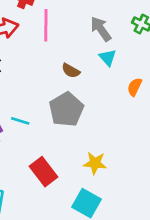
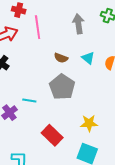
gray arrow: (101, 29) -> (78, 24), turned 36
cyan triangle: (108, 57) -> (88, 58), moved

